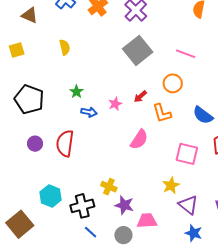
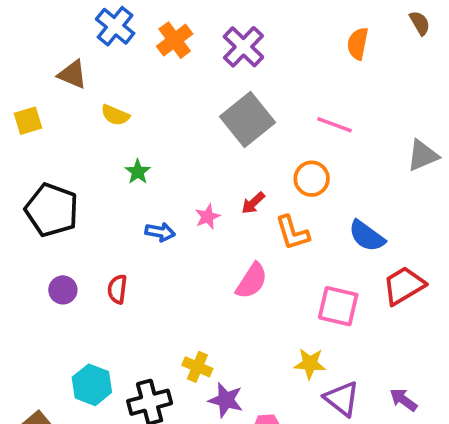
brown triangle: (30, 15) -> (72, 74), moved
yellow semicircle: (65, 47) -> (115, 115), turned 126
green star: (76, 92) -> (138, 172), moved
red semicircle: (65, 143) -> (117, 289), size x0.6
yellow star: (171, 185) -> (310, 364), turned 30

